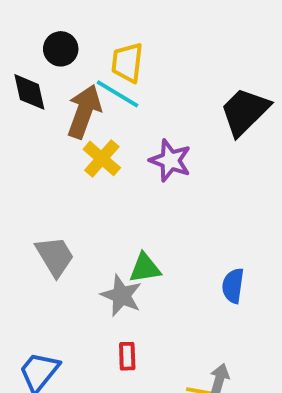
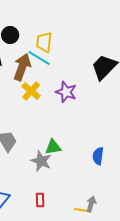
red rectangle: (127, 356) -> (40, 200), moved

